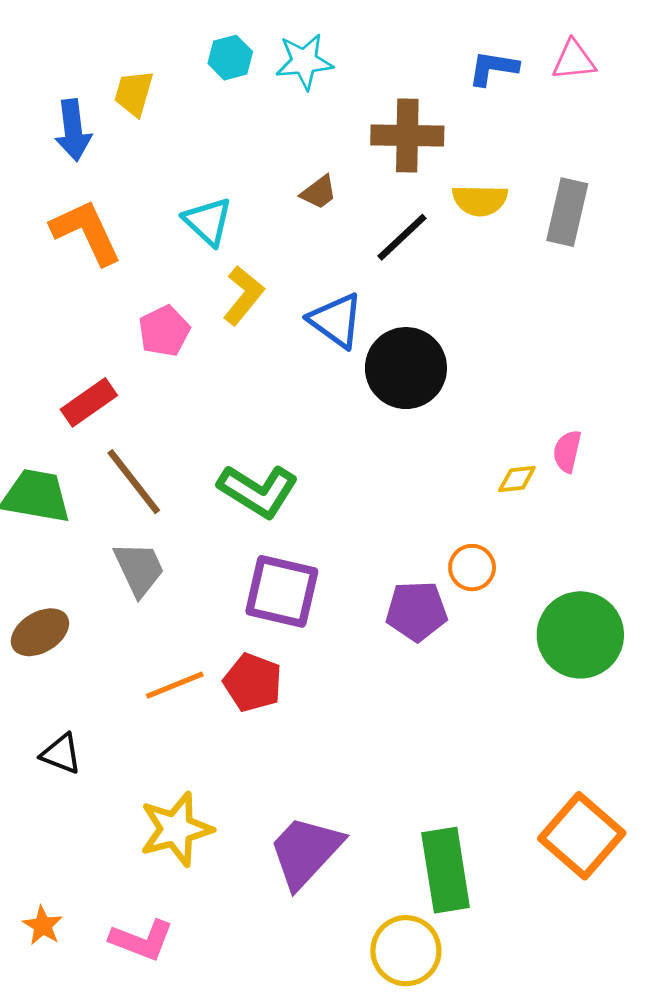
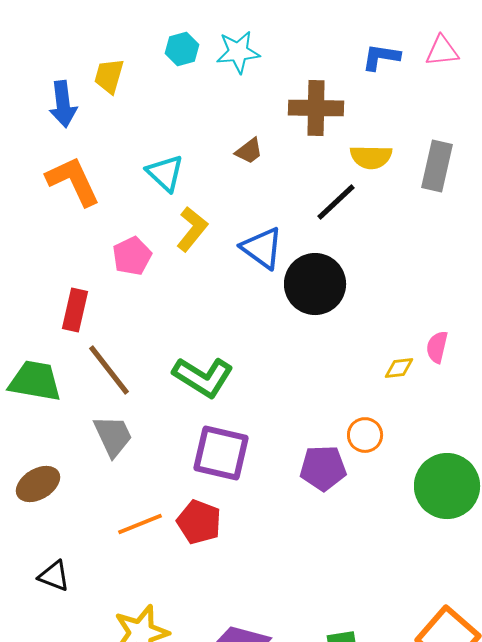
black line: (402, 237) -> (336, 202), moved
red rectangle: (89, 402) -> (75, 310), turned -42

